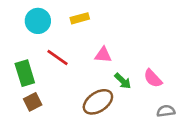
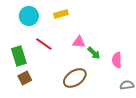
pink semicircle: (153, 78) -> (117, 60), turned 42
green arrow: (123, 81) -> (94, 53), moved

